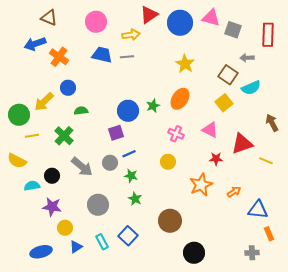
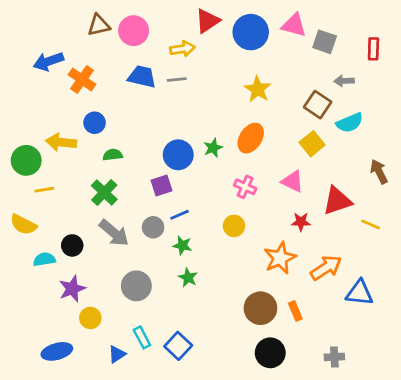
brown triangle: (49, 18) -> (99, 25), moved, turned -36
red rectangle: (268, 35) -> (373, 49), size x0.7
yellow arrow: (44, 102) -> (61, 142), turned 50
green cross: (64, 136) -> (104, 192), moved
orange arrow: (234, 192) -> (326, 268), size x1.6
purple star: (52, 207) -> (72, 289), turned -30
brown circle: (170, 221) -> (260, 308), moved
orange rectangle: (269, 234) -> (295, 311), moved
blue square: (128, 236) -> (178, 346), moved
blue triangle: (76, 247) -> (117, 354), moved
gray cross: (252, 253) -> (334, 357), moved

